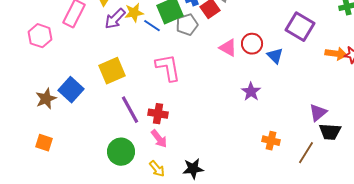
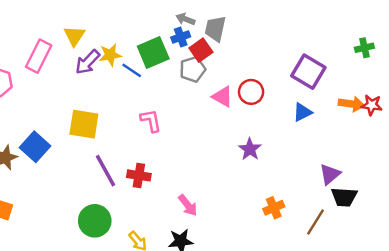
gray pentagon: (187, 25) -> (193, 69), moved
blue triangle: (275, 56) -> (302, 112), moved, turned 48
pink L-shape: (168, 68) -> (151, 121), size x0.7
yellow square: (112, 71) -> (84, 124), turned 32
pink arrow: (159, 139) -> (188, 205), moved
orange cross: (271, 141) -> (274, 208), turned -36

